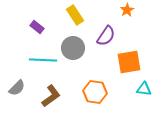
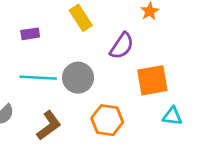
purple rectangle: (37, 27) -> (30, 34), turned -48
gray circle: (73, 48) -> (78, 78), moved

